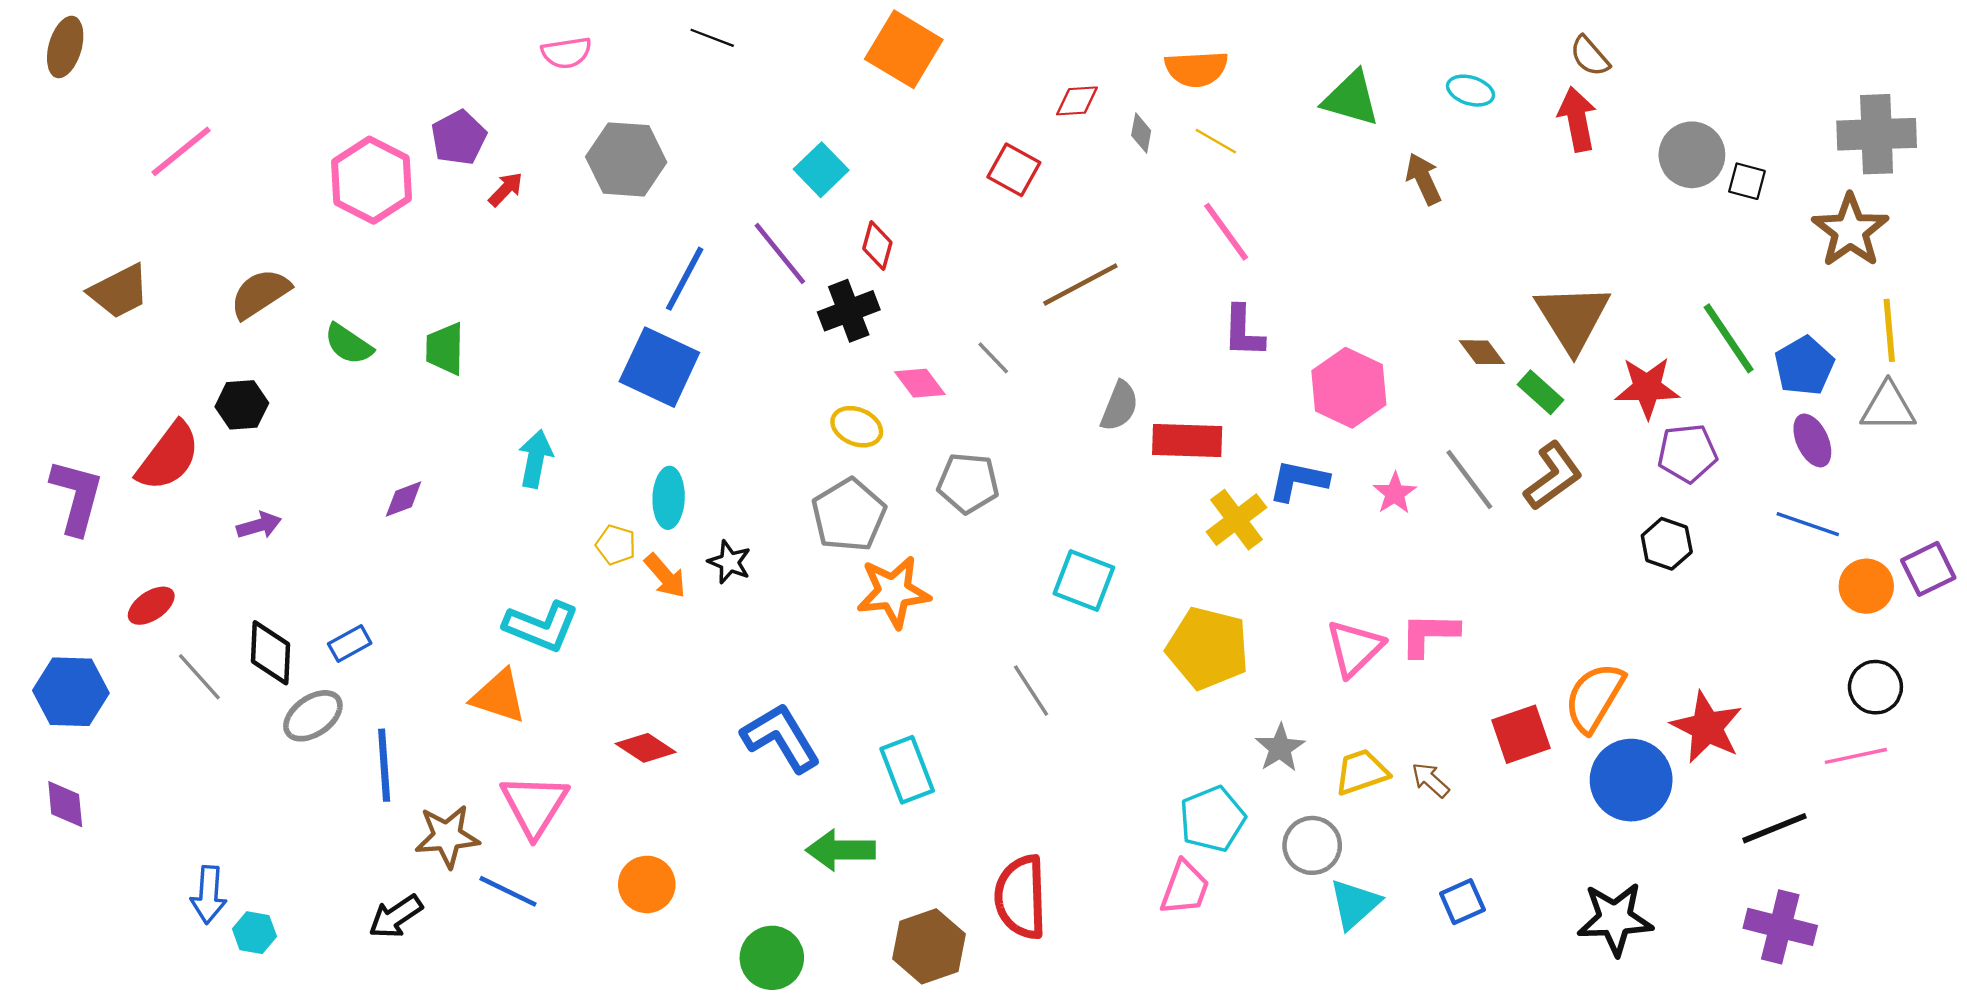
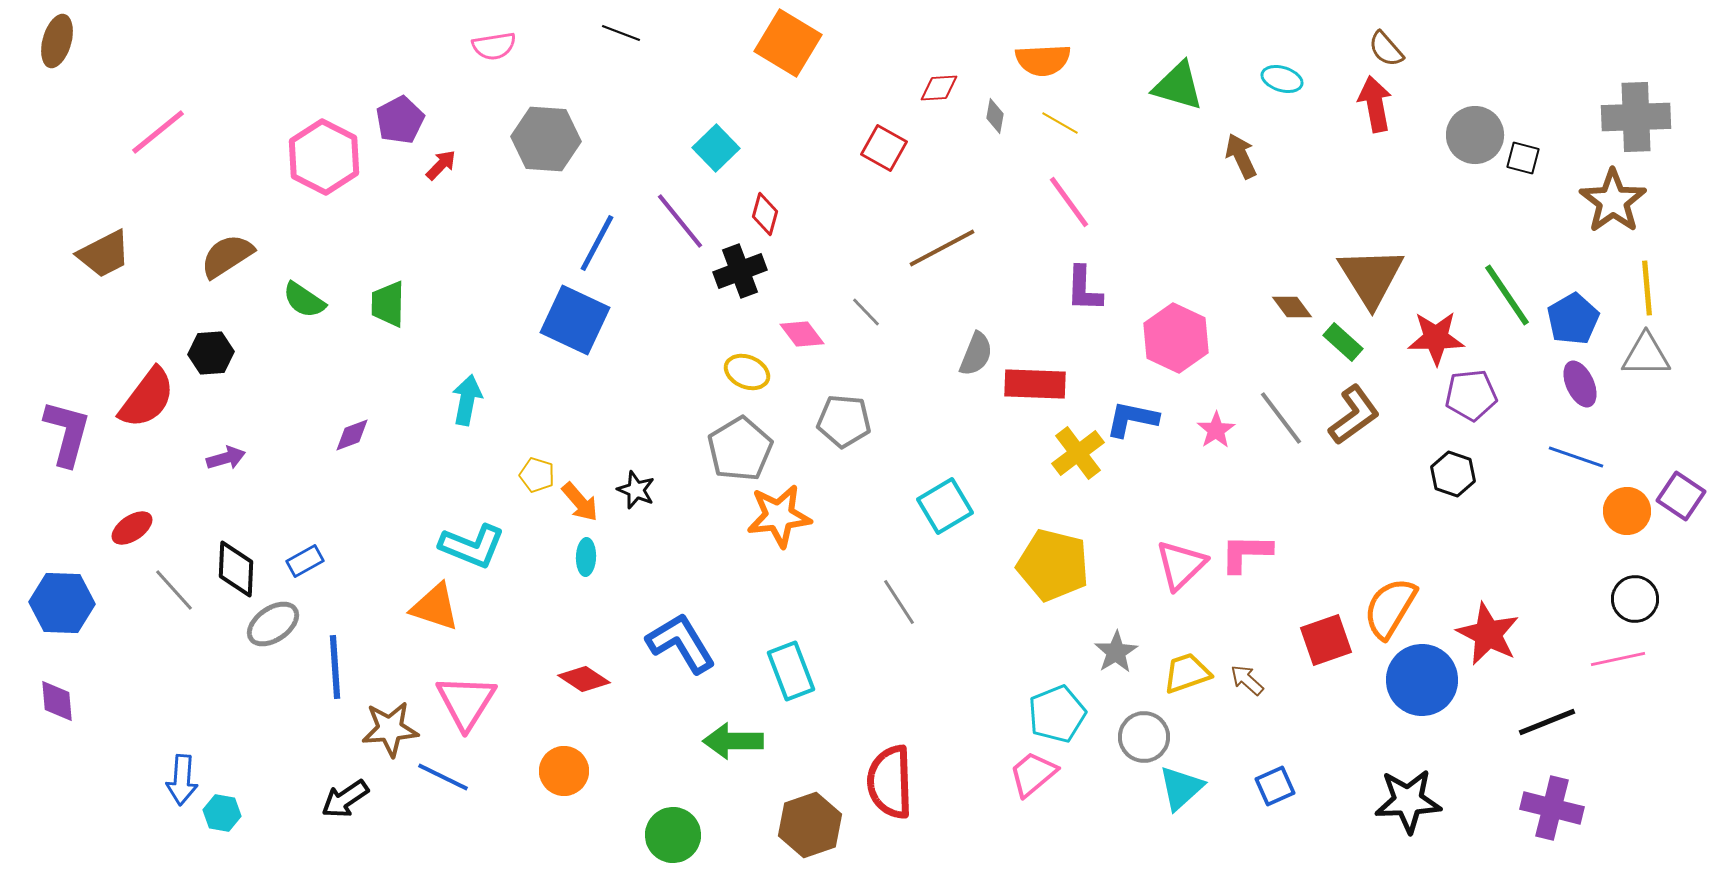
cyan ellipse: (669, 498) -> (586, 557), moved, size x0.7
purple square: (1928, 569) -> (1681, 496), turned -30
cyan square: (1084, 580) -> (945, 506), turned 38
red diamond: (646, 748) -> (584, 679), moved
pink trapezoid: (1185, 888) -> (1033, 774), turned -150

